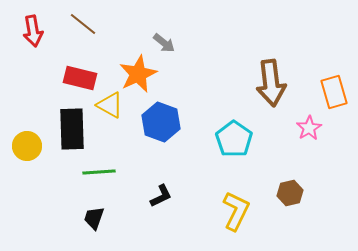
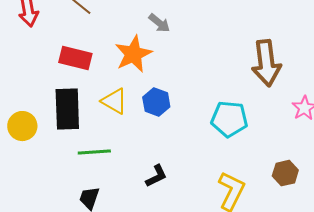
yellow triangle: (110, 105) -> (114, 101), moved
blue hexagon: (161, 122) -> (156, 102), size x0.7
cyan pentagon: (234, 139) -> (229, 119), turned -30

